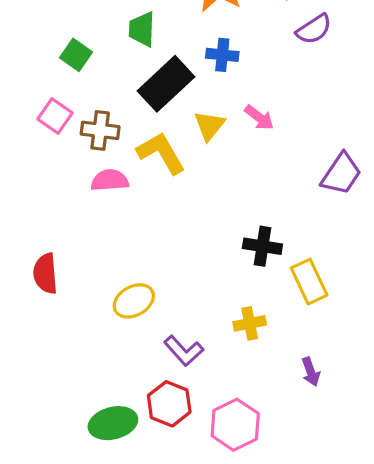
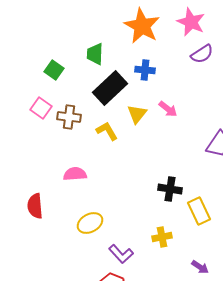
yellow L-shape: (161, 153) -> (107, 131), size x0.7
pink semicircle: (110, 180) -> (75, 174), moved
purple arrow: (311, 372) -> (200, 267), turned -36

